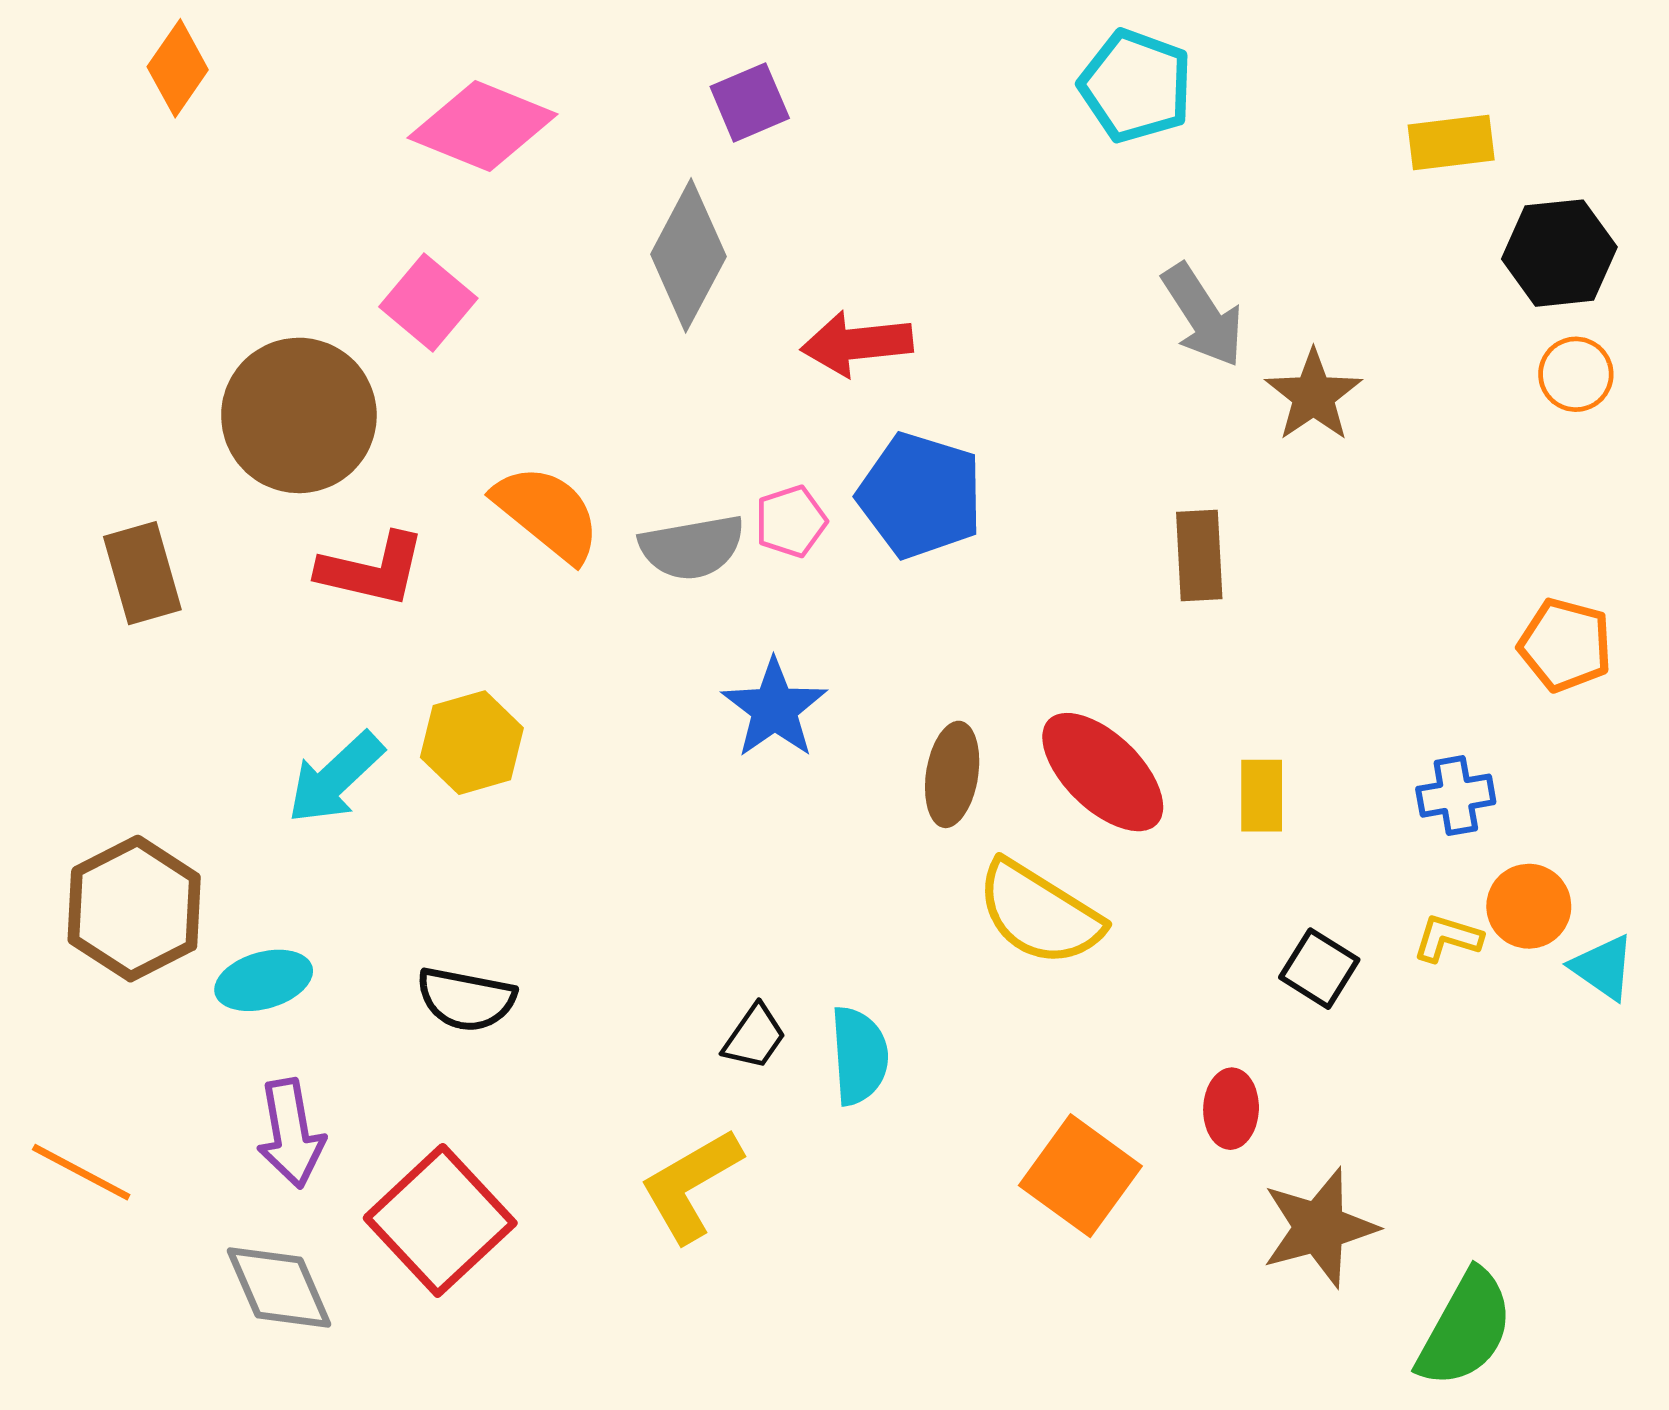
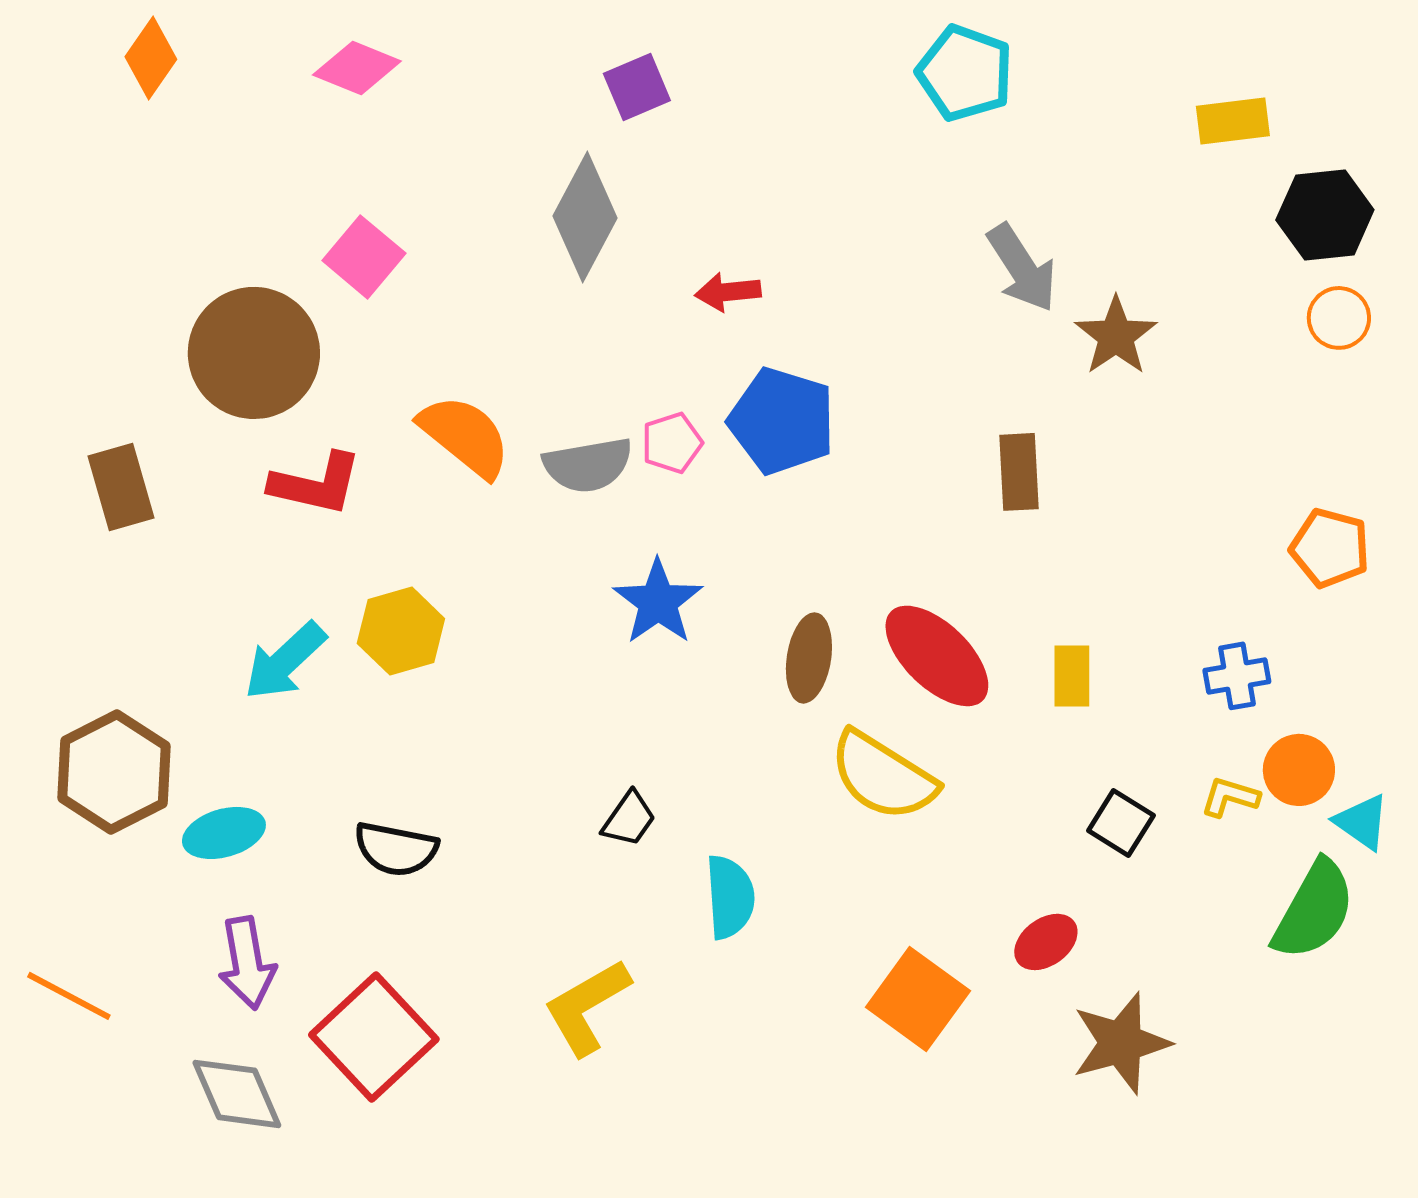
pink diamond: (483, 126) -> (357, 68), moved, size x0.7
red arrow: (857, 344) -> (728, 292), size x0.7
black trapezoid: (754, 1037) -> (629, 819), moved
red ellipse: (1231, 1109) -> (1046, 942), turned 52
green semicircle: (1465, 1329) -> (1314, 910), moved

